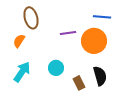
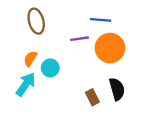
blue line: (102, 17) -> (101, 20), moved
orange semicircle: (19, 41) -> (30, 59), moved
cyan circle: (56, 68) -> (50, 68), moved

